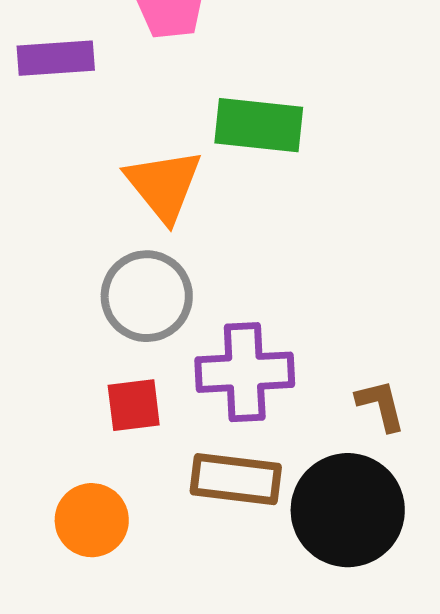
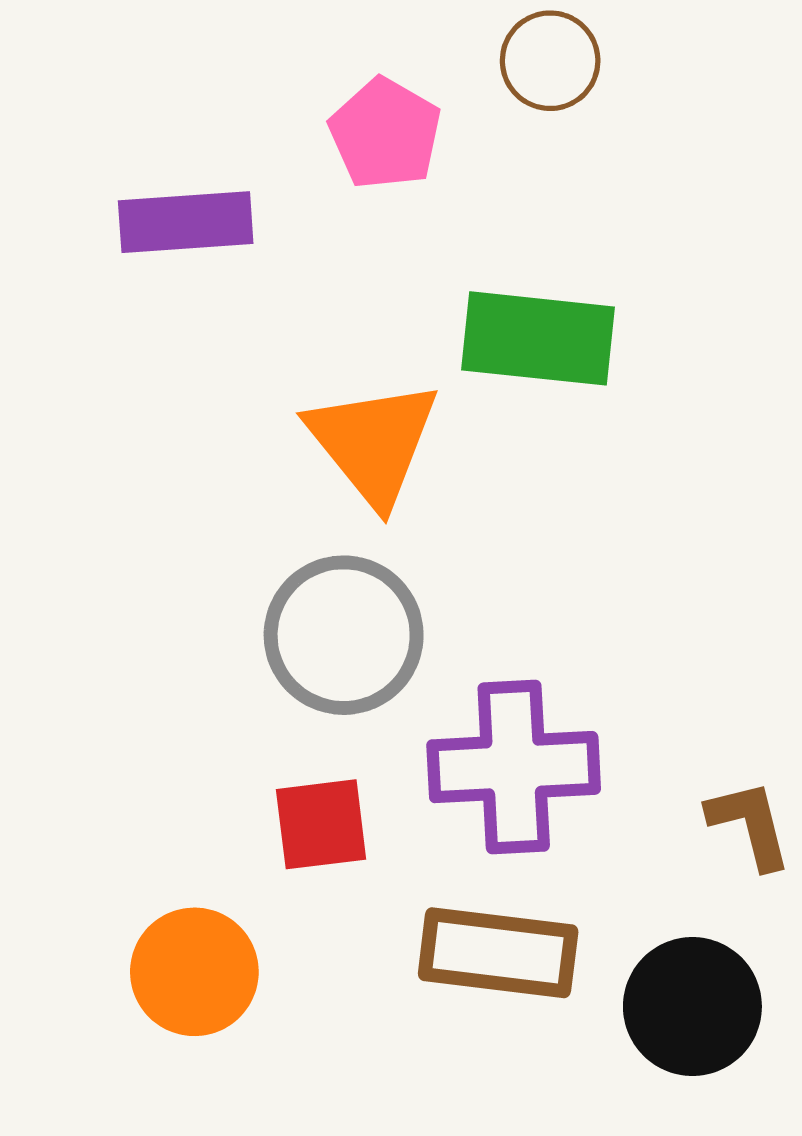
black circle: (348, 510) -> (692, 1007), size x0.7
orange circle: (92, 520) -> (194, 972), moved

